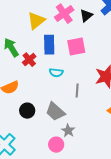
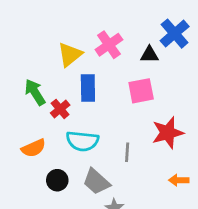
black triangle: (86, 16) -> (149, 54), moved, turned 40
pink square: (76, 47) -> (141, 91), moved
cyan semicircle: (56, 73) -> (82, 141), moved, size x1.6

